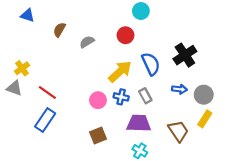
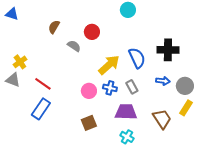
blue triangle: (28, 15) -> (12, 14), moved
red circle: (126, 35) -> (92, 32), moved
gray semicircle: (87, 42) -> (74, 46), moved, turned 64
black cross: (185, 55) -> (168, 50), turned 35

